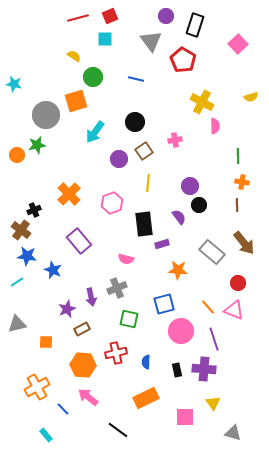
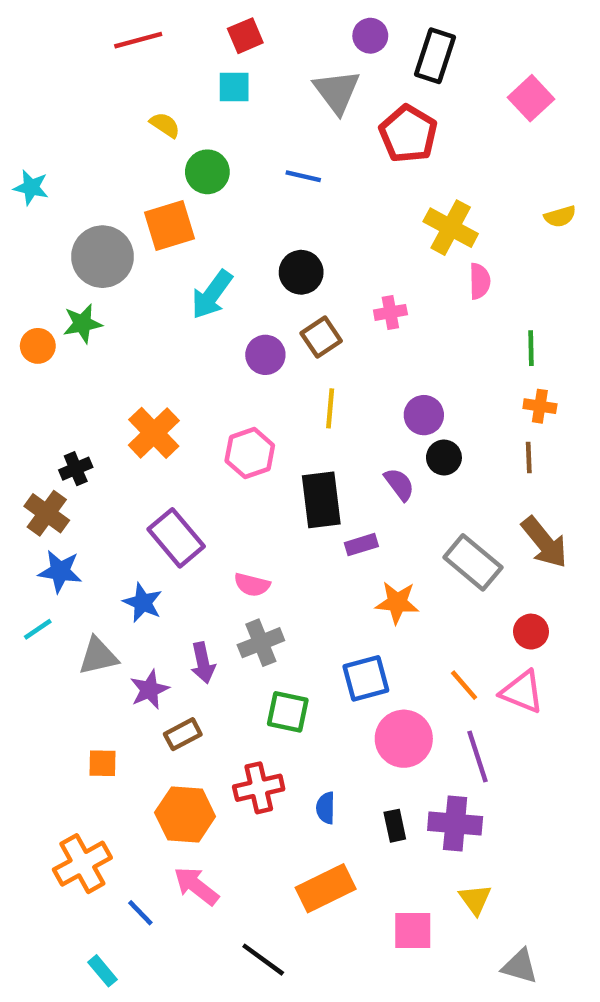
red line: (78, 18) -> (138, 40), moved
pink semicircle: (126, 259) -> (252, 585), moved
blue star: (53, 270) -> (143, 603), moved
gray triangle: (17, 324) -> (98, 656), moved

